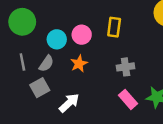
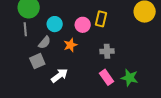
pink circle: (82, 35) -> (83, 25), moved
gray line: (22, 62) -> (25, 29), moved

